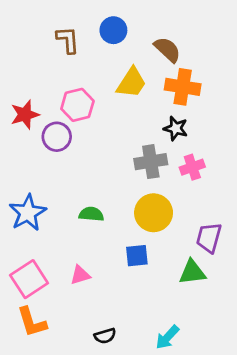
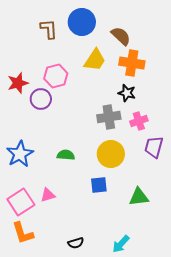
blue circle: (113, 30) -> (82, 22), size x1.4
purple trapezoid: (209, 238) -> (154, 147), moved
pink triangle: (80, 275) -> (48, 195), moved

